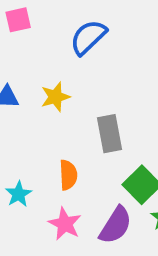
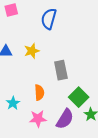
blue semicircle: (88, 37) -> (49, 19), turned -30
pink star: (65, 224) -> (38, 119), turned -30

